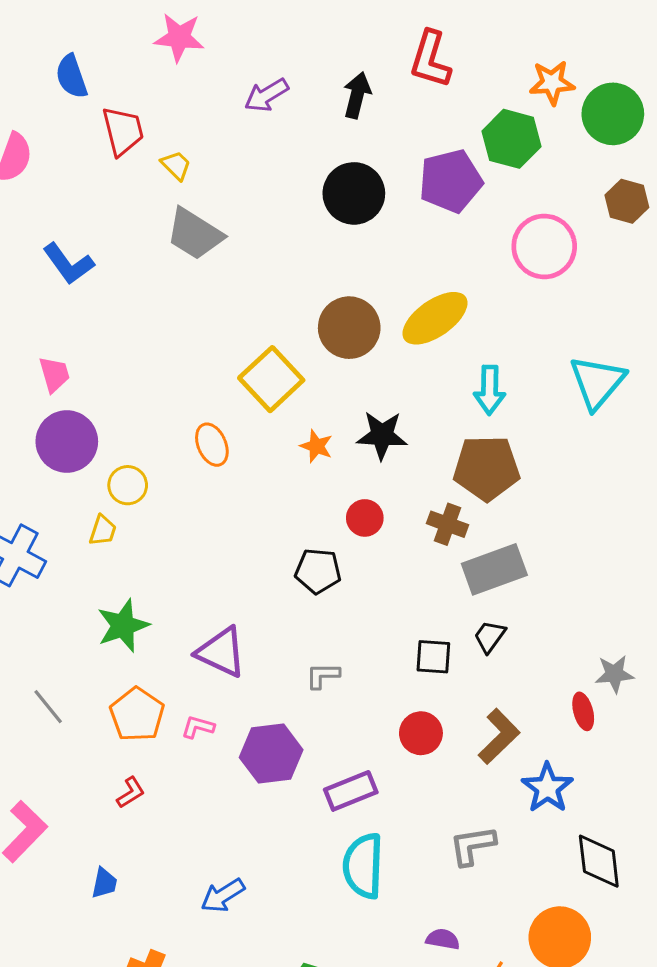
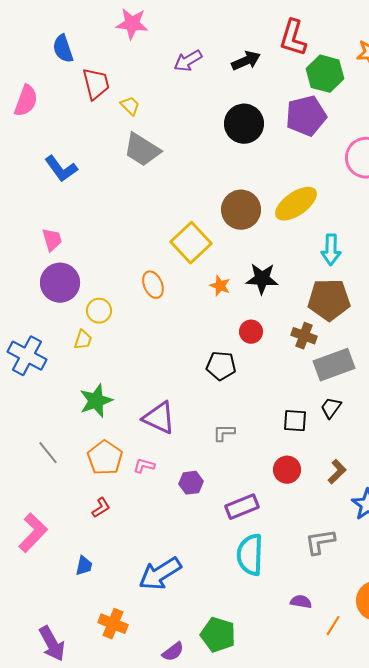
black arrow: (357, 95) -> (246, 61), turned 52
green hexagon: (511, 139) -> (325, 74), moved
brown L-shape: (499, 736) -> (337, 472), size x0.7
purple hexagon: (271, 754) -> (191, 483), size x0.6
blue arrow: (223, 895) -> (160, 574), size x1.5

